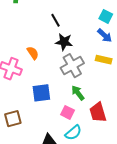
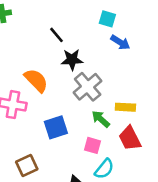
cyan square: (106, 16) -> (107, 19), moved
orange semicircle: (33, 53) -> (36, 80), size x1.5
yellow rectangle: (104, 60) -> (125, 107), moved

